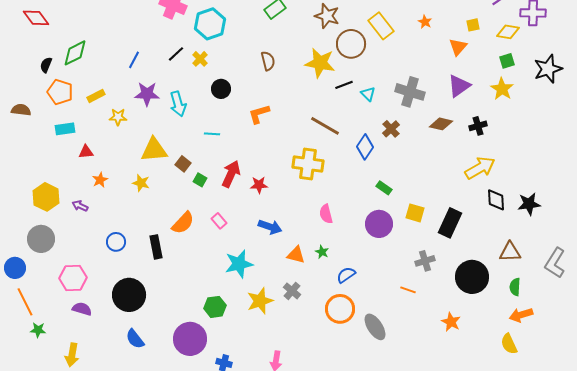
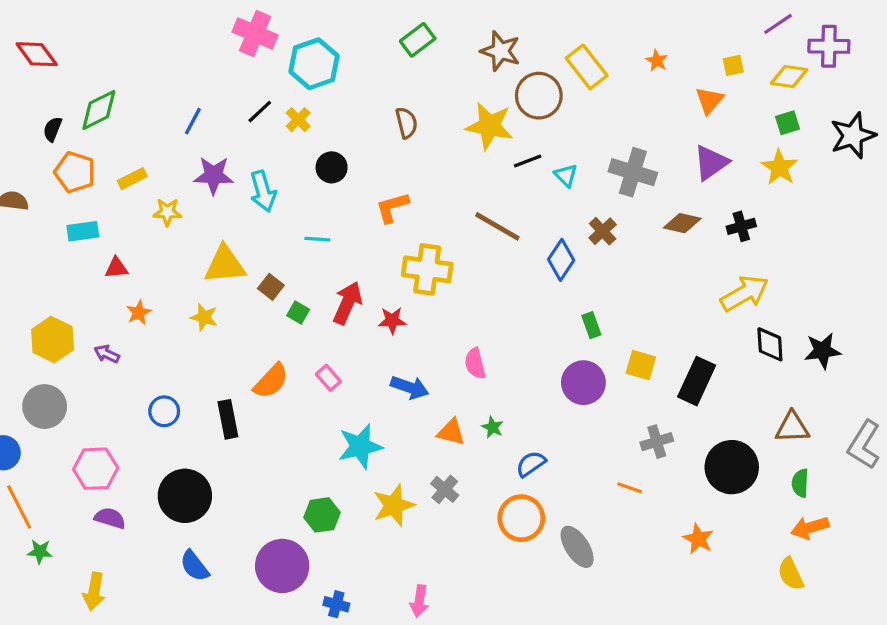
yellow cross: (308, 164) -> (427, 269), moved
green rectangle: (384, 188) -> (591, 325), turned 35
pink semicircle: (326, 214) -> (475, 363), moved

